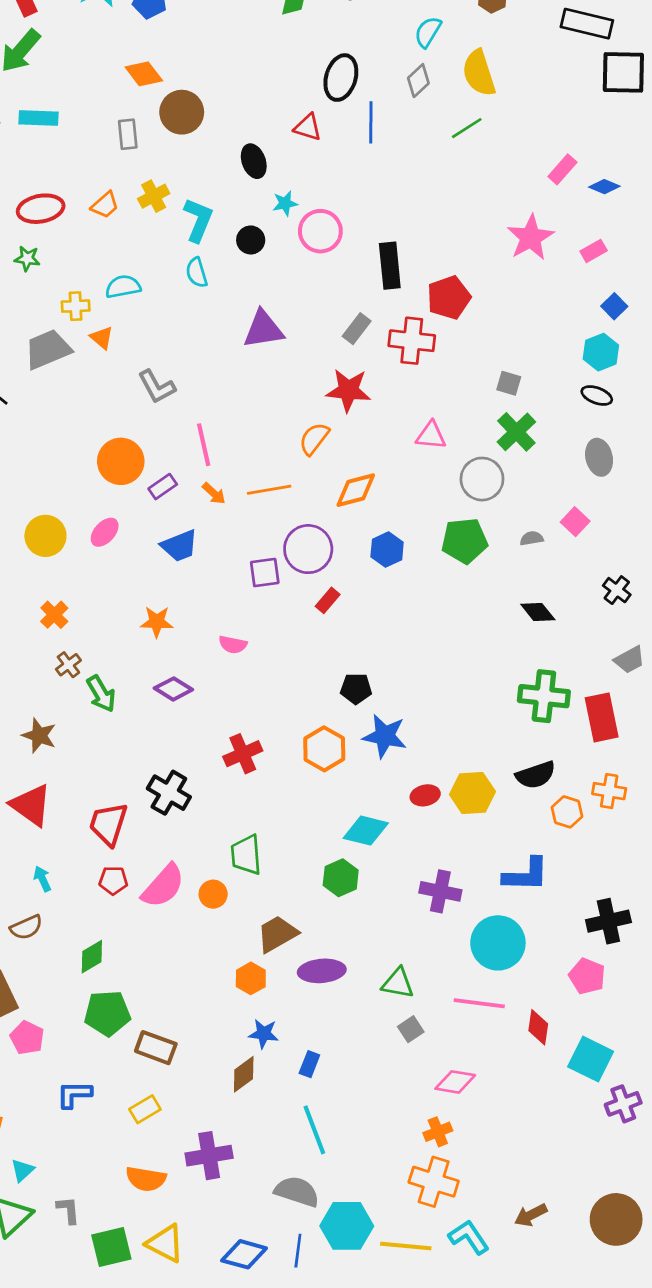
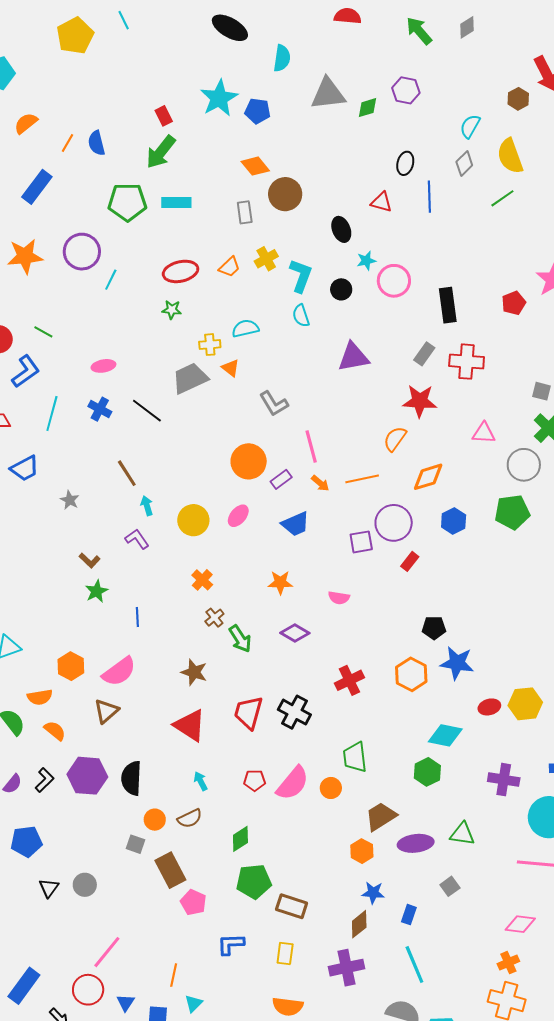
black ellipse: (341, 78) -> (405, 163), size x0.7
red pentagon: (449, 298) -> (514, 303), moved, size x0.7
red trapezoid: (108, 824) -> (248, 713), moved
green triangle: (398, 983) -> (462, 834), moved
gray square: (411, 1029) -> (450, 886), moved
yellow rectangle: (145, 1109) -> (285, 954), turned -50
purple cross: (209, 1156) -> (346, 968), moved

